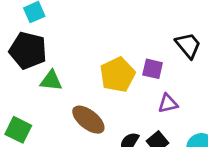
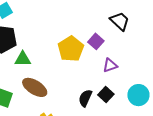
purple square: (153, 69) -> (96, 41), turned 35
brown ellipse: (88, 120) -> (35, 87), moved

